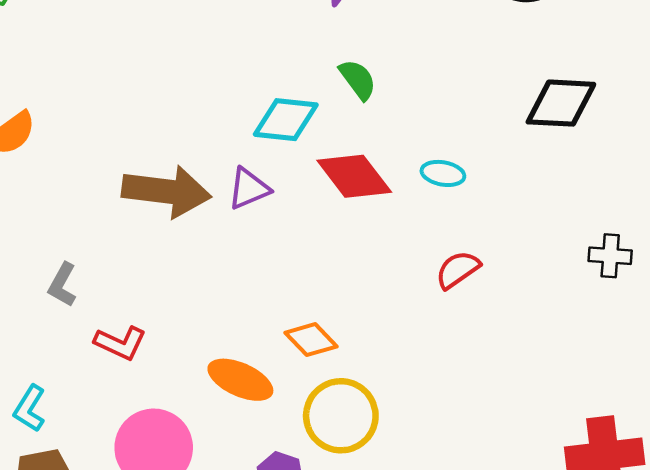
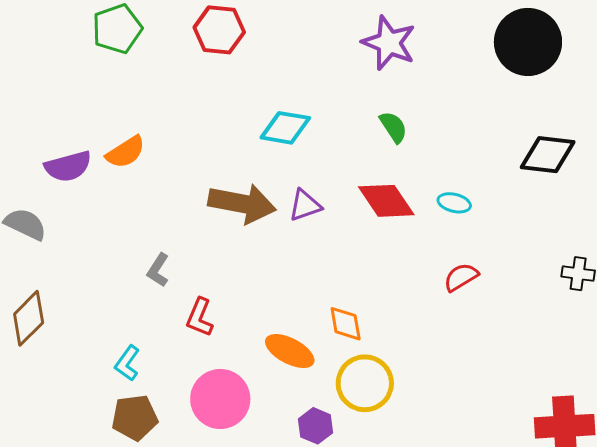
cyan diamond: (286, 120) -> (285, 128), moved
orange diamond: (311, 340) -> (346, 324), turned 30
red L-shape: (120, 343) -> (200, 317), turned 84

